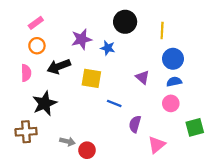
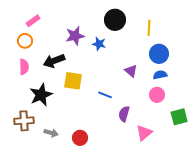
orange circle: (37, 46) -> (25, 41), moved
yellow square: (91, 78) -> (73, 81), moved
gray arrow: (67, 141) -> (51, 133), moved

